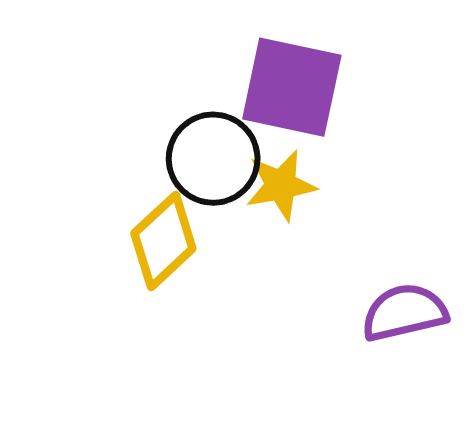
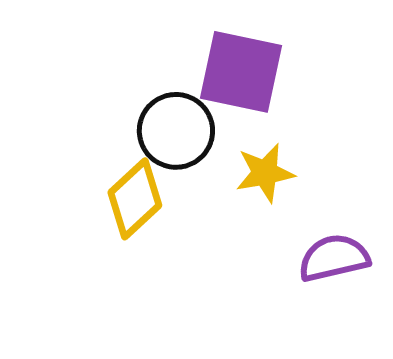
yellow star: (281, 185) -> (265, 173), moved

